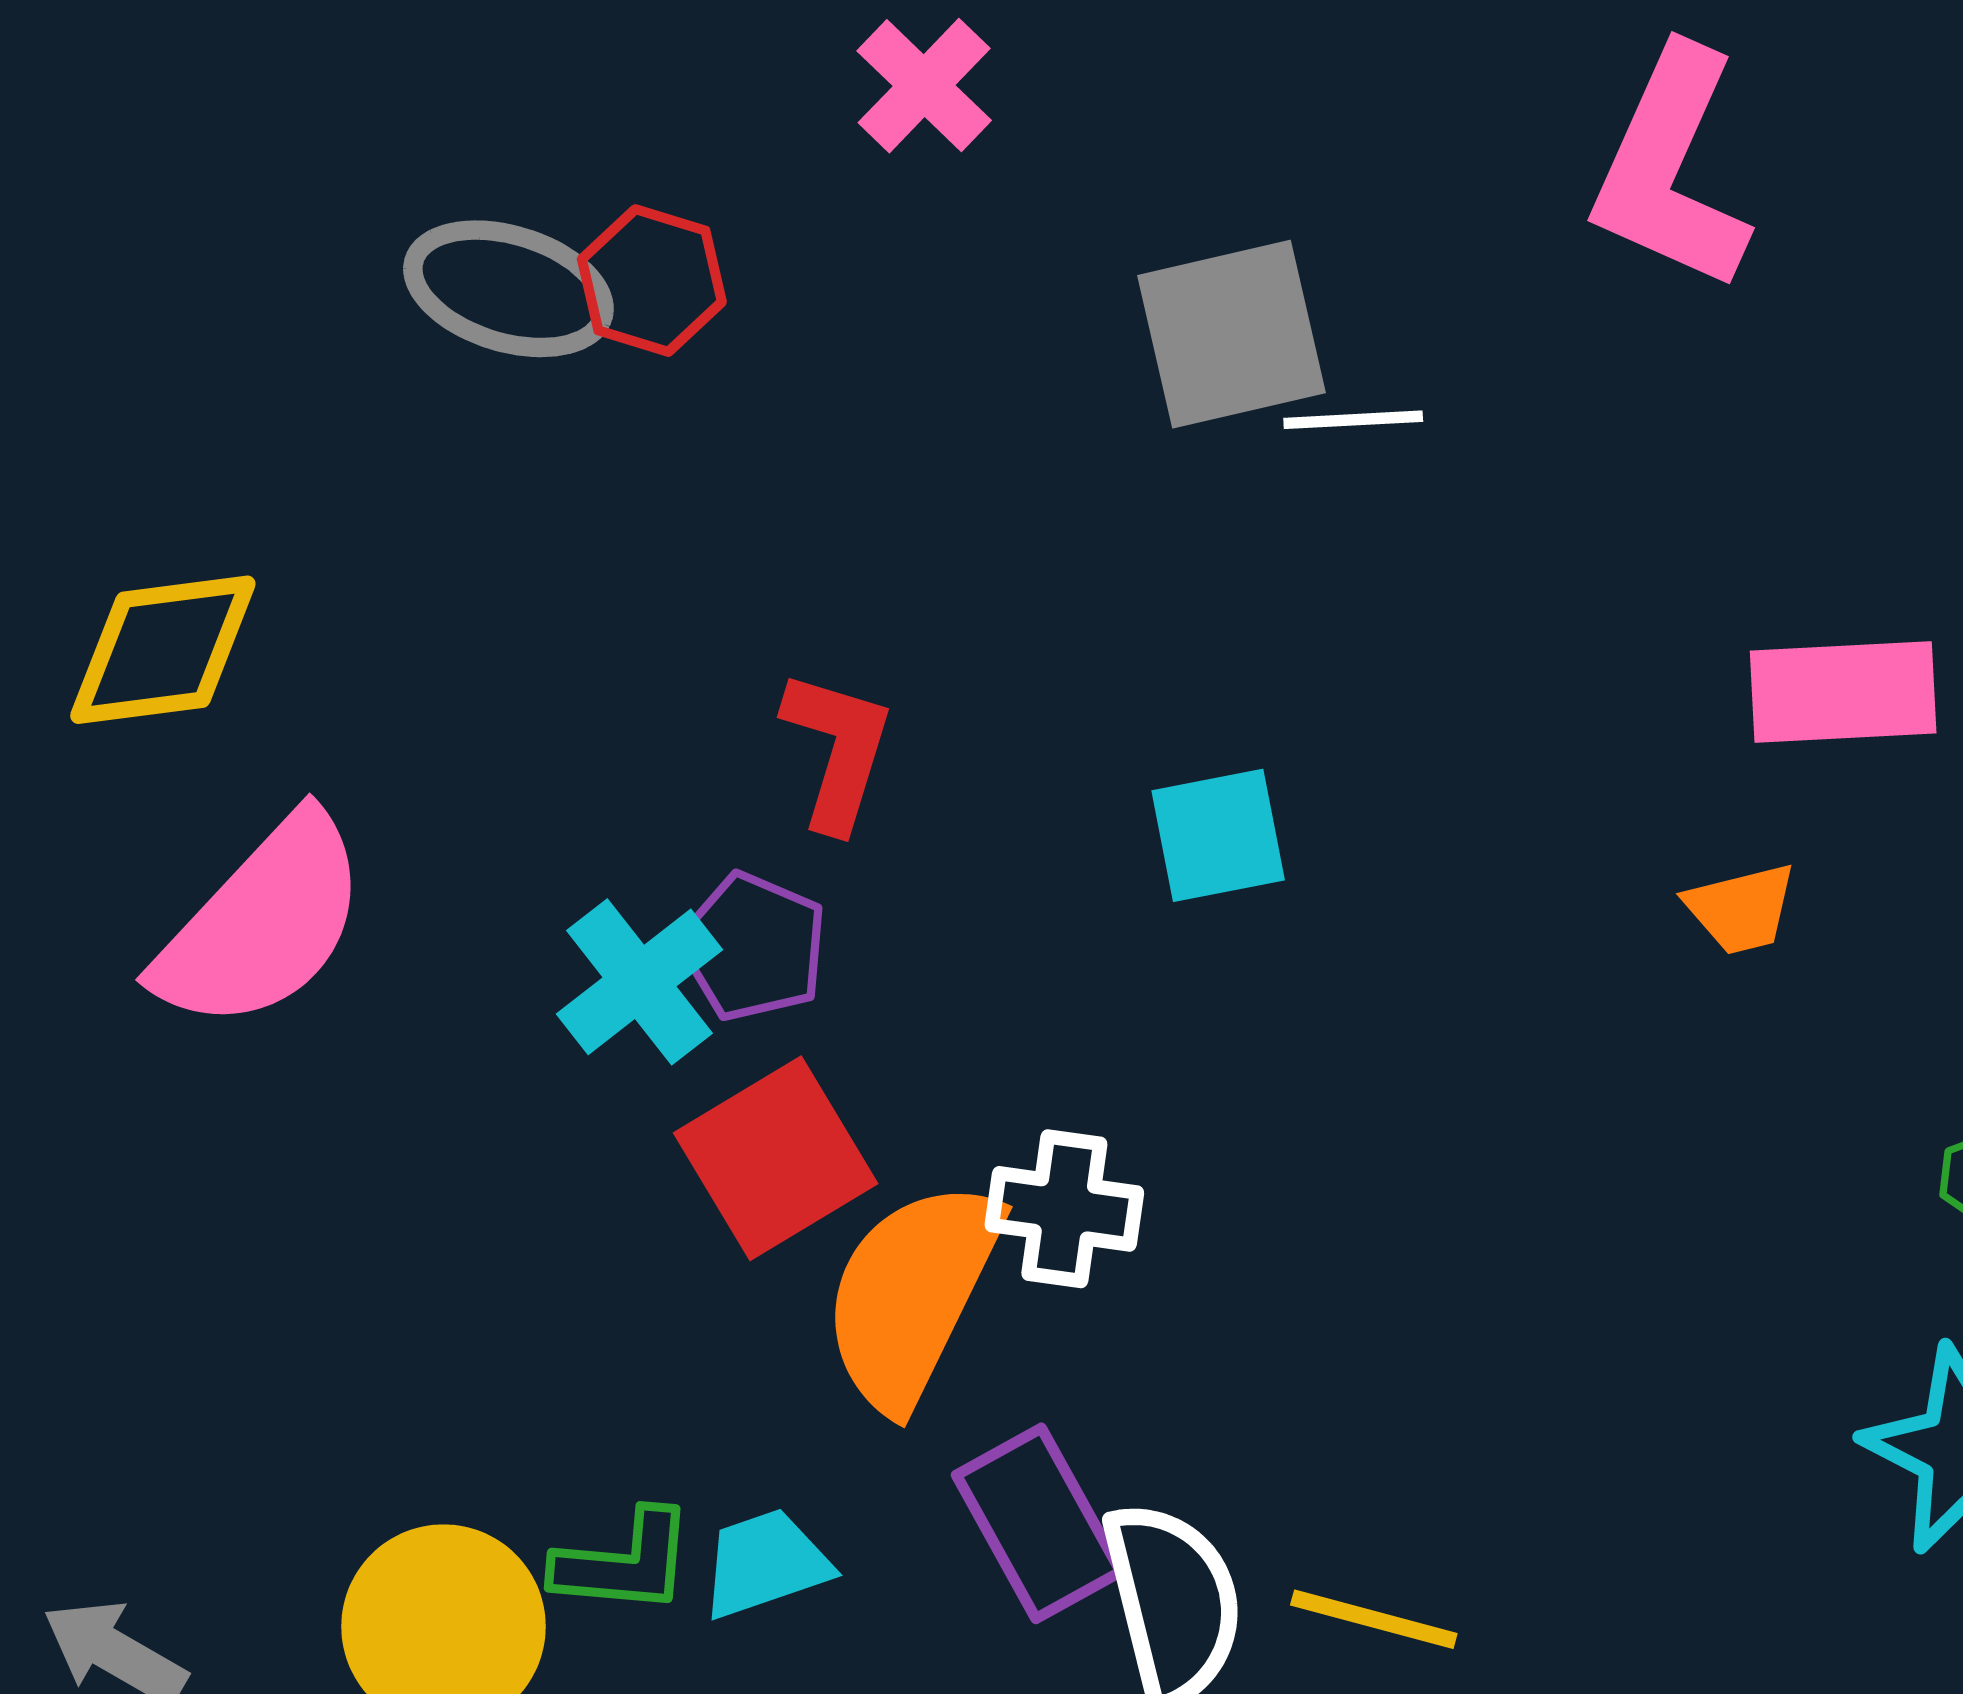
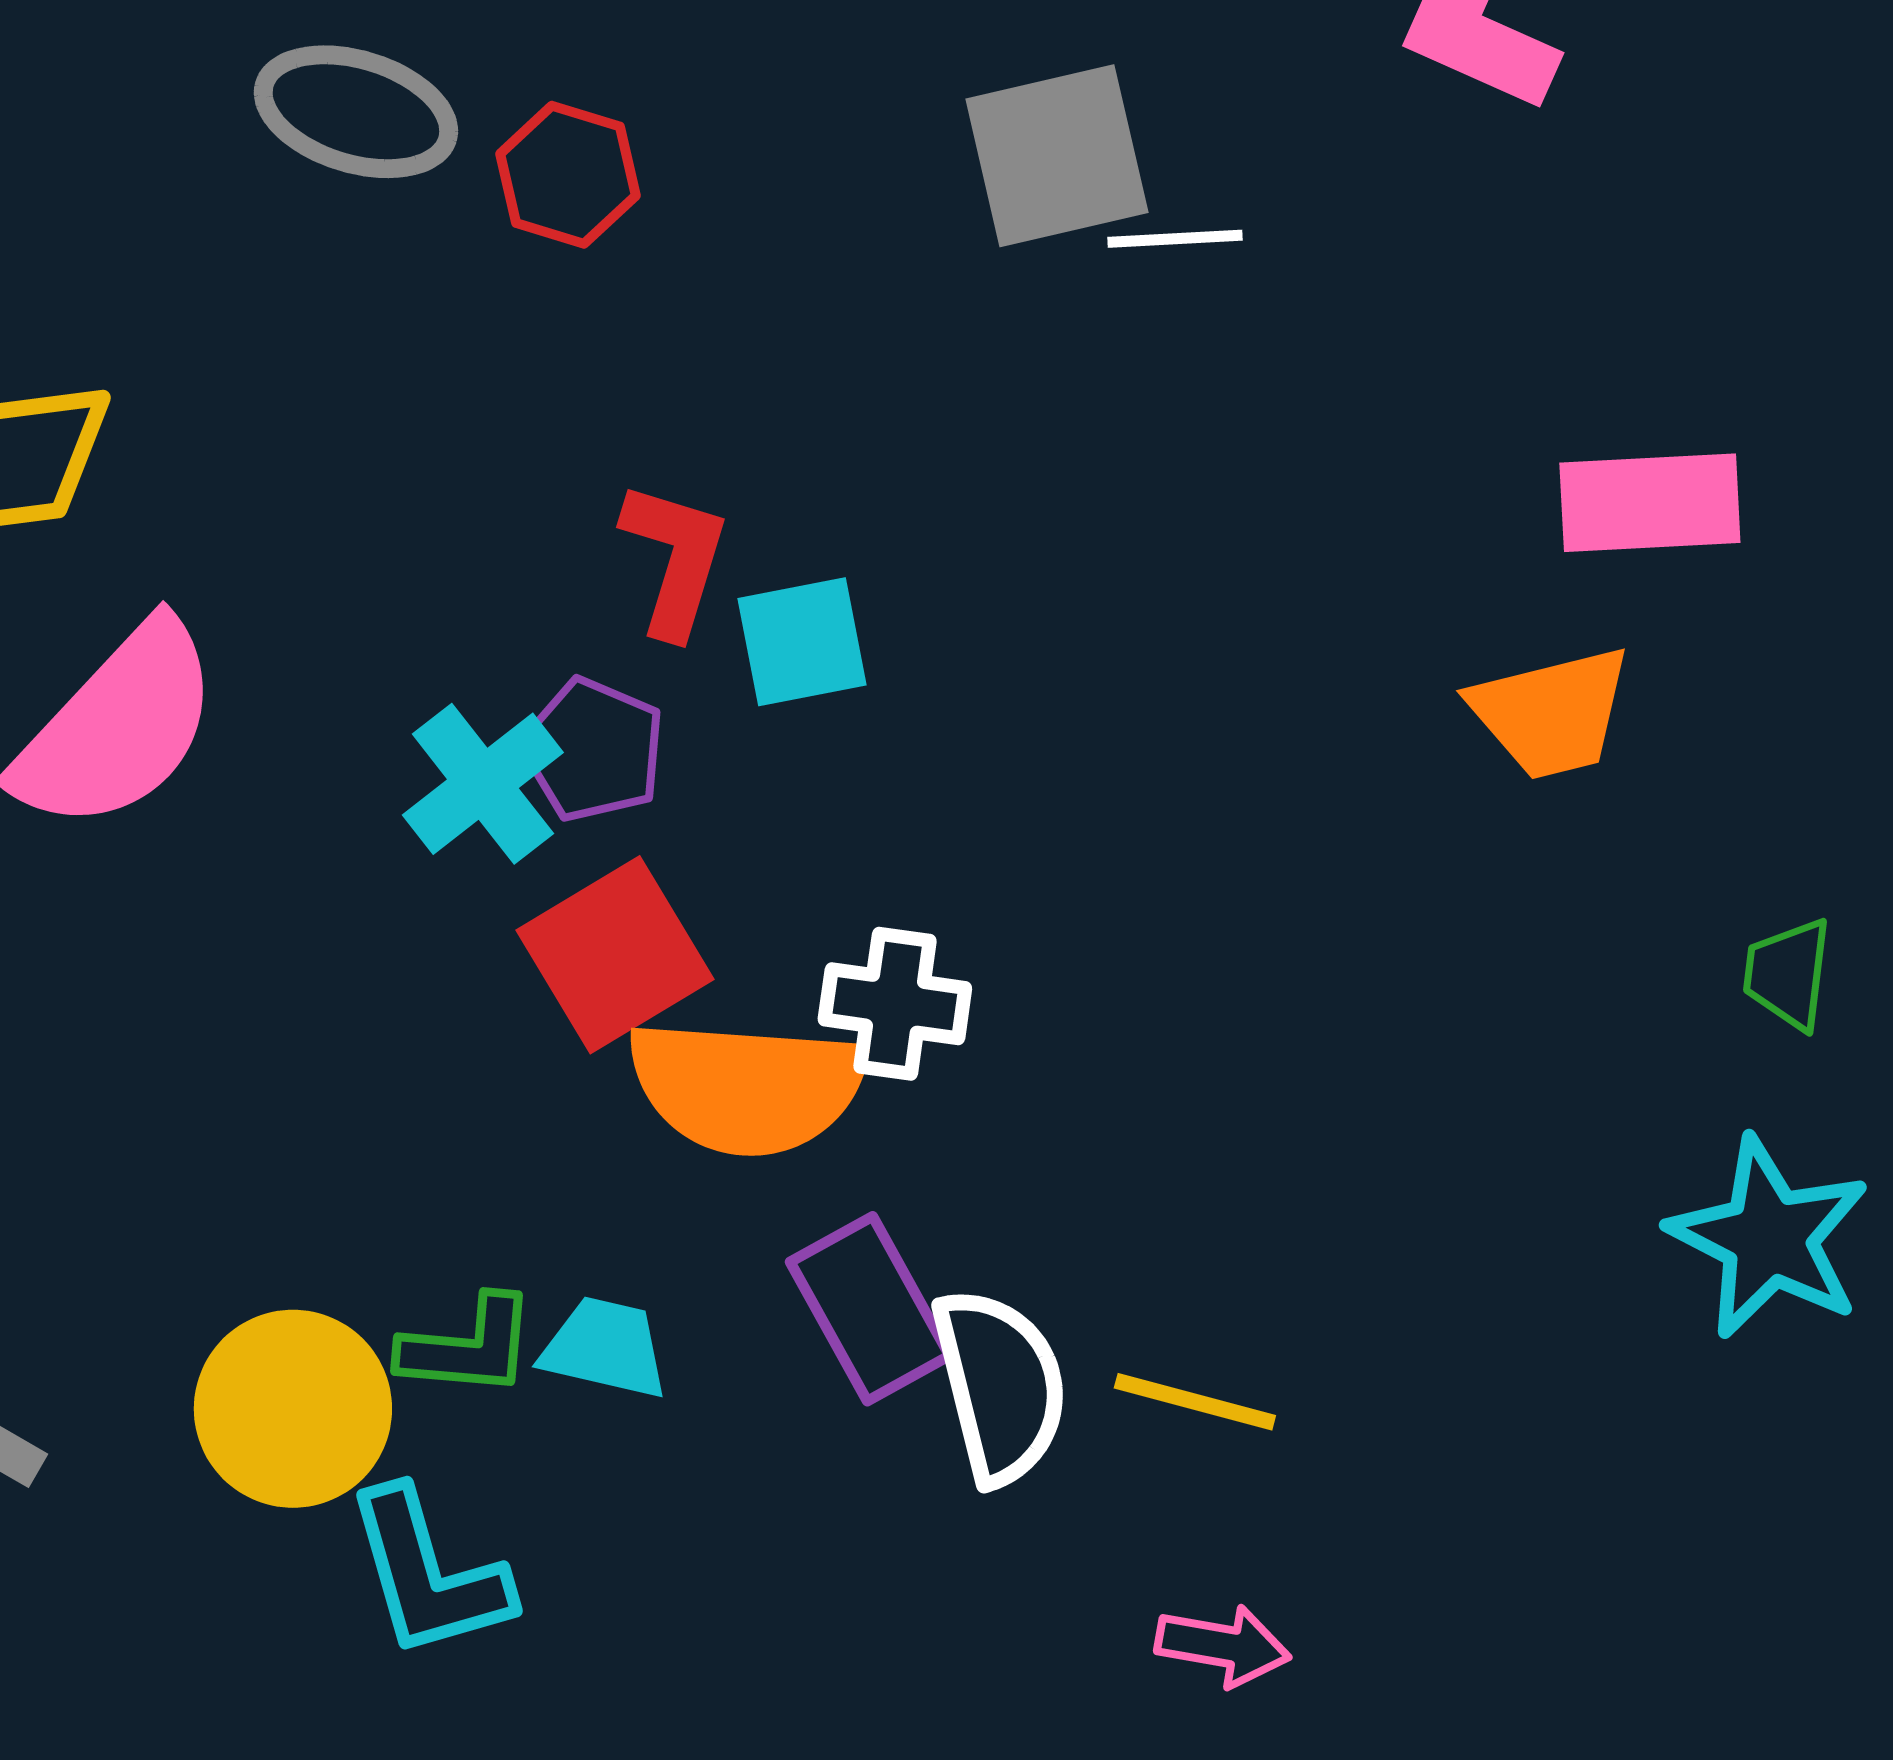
red hexagon: (652, 281) -> (568, 175), moved
cyan square: (1218, 835) -> (802, 642), moved
orange trapezoid: (1741, 909) -> (1551, 713), size x1.5
orange semicircle: (912, 1294) -> (747, 1087), turned -112
cyan trapezoid: (765, 1564) -> (605, 1348), turned 32

